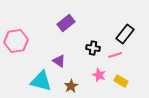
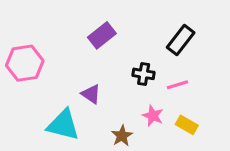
black rectangle: (125, 34) -> (181, 40), moved
brown star: (71, 86) -> (122, 136), moved

